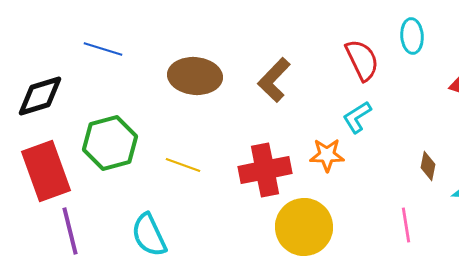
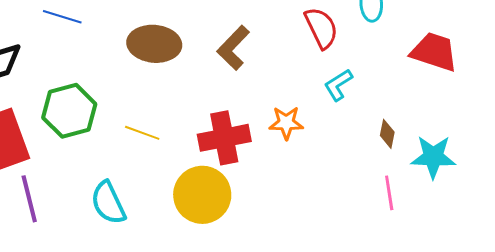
cyan L-shape: (357, 117) -> (338, 85), moved
pink line: (406, 225) -> (389, 193), moved
yellow circle: (304, 227) -> (202, 195), moved

